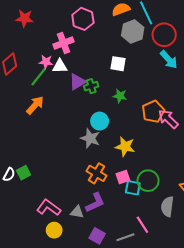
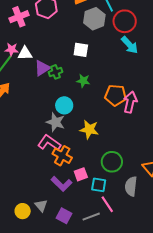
pink cross: (64, 43) -> (19, 17), moved
orange pentagon: (153, 112) -> (116, 95), turned 30
pink arrow: (168, 119) -> (130, 102), turned 60
pink square: (123, 177) -> (81, 174), moved
cyan square: (133, 188) -> (99, 185), moved
purple L-shape: (95, 203) -> (61, 184), turned 70
pink L-shape: (49, 208) -> (49, 143), moved
gray triangle: (77, 212) -> (41, 206), moved, turned 40

